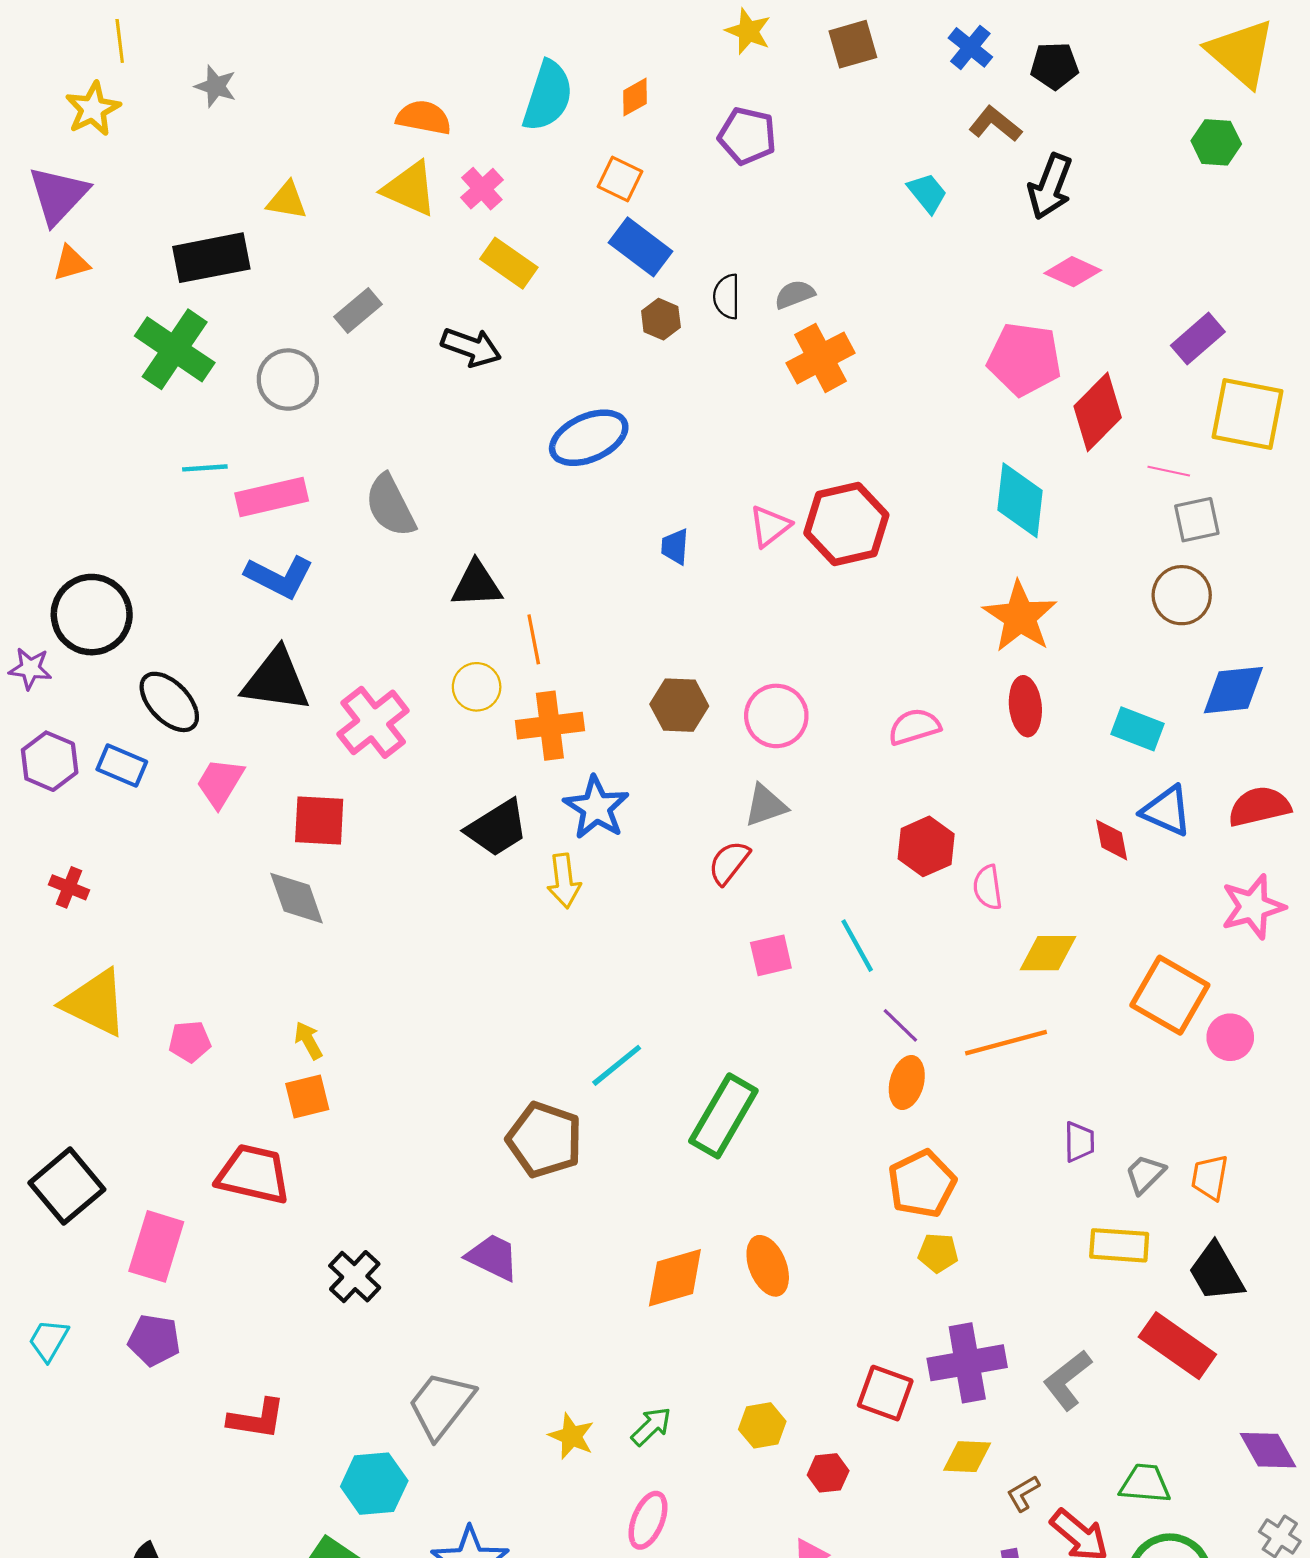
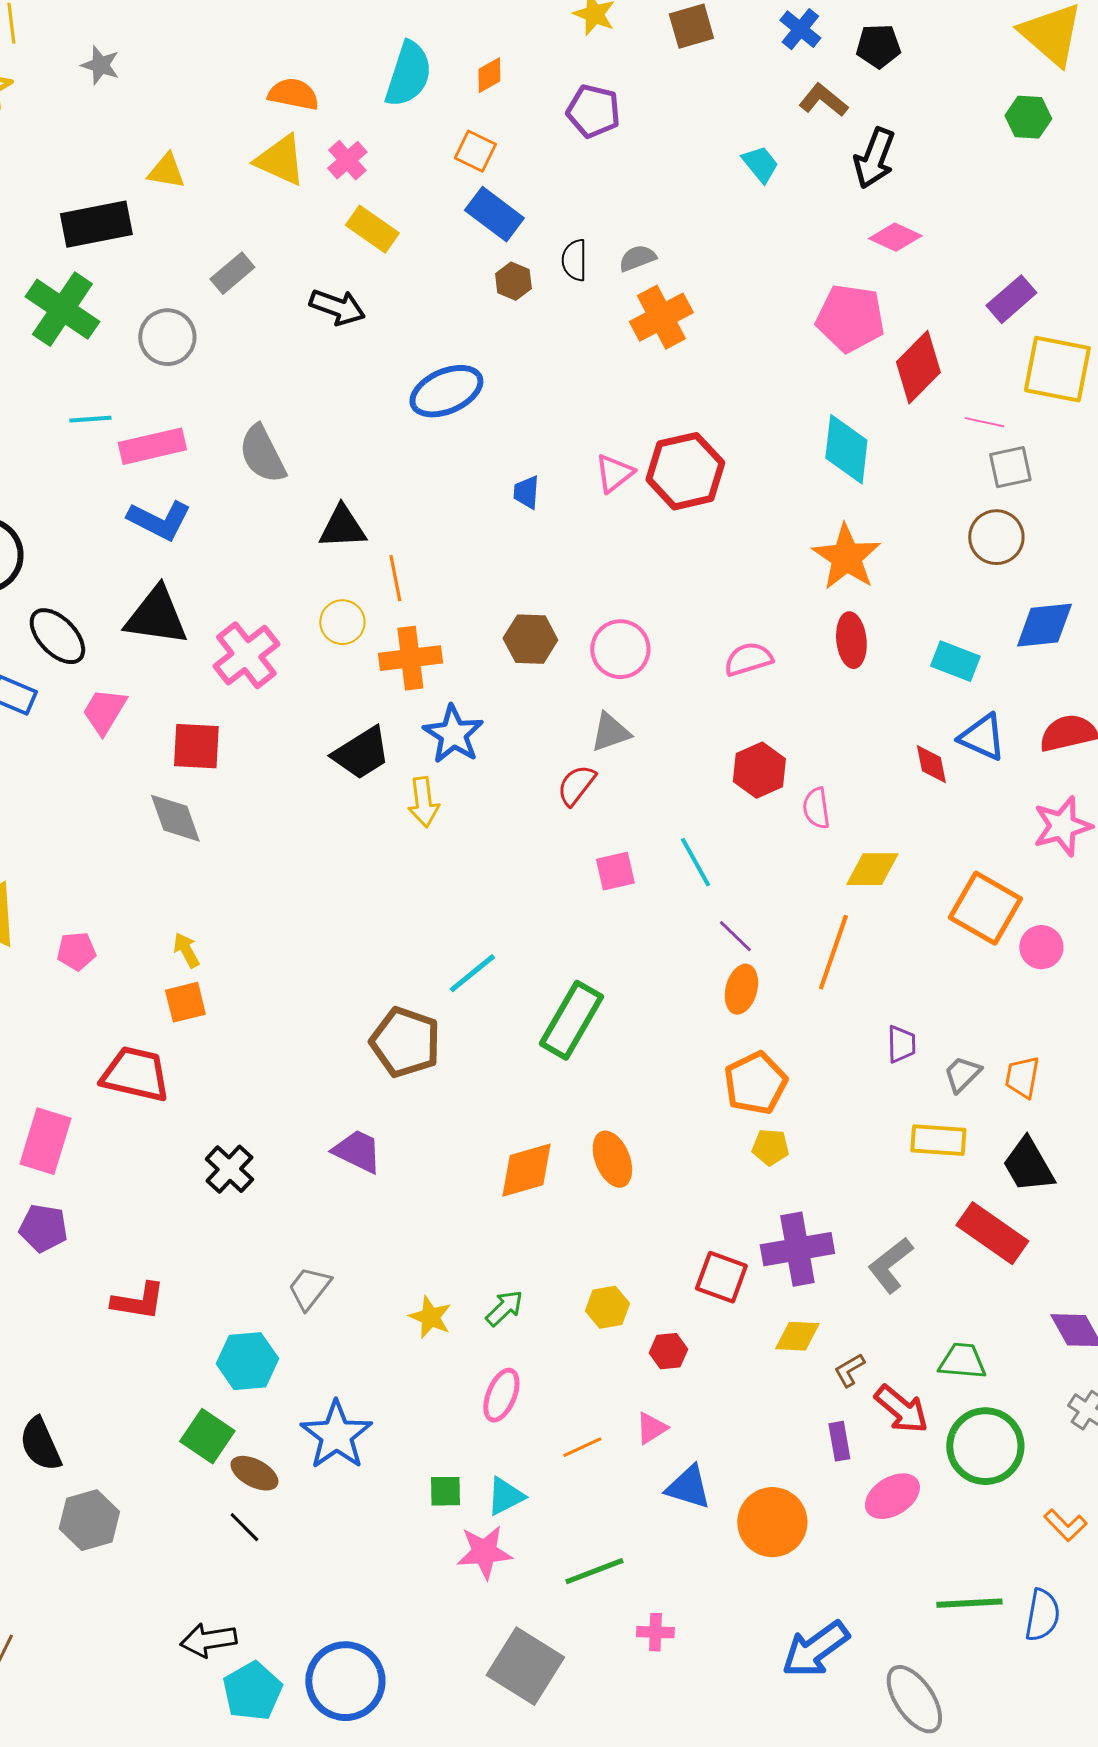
orange line: (1006, 1043) -> (833, 952), turned -56
gray trapezoid: (441, 1405) -> (309, 1288), size x0.7

